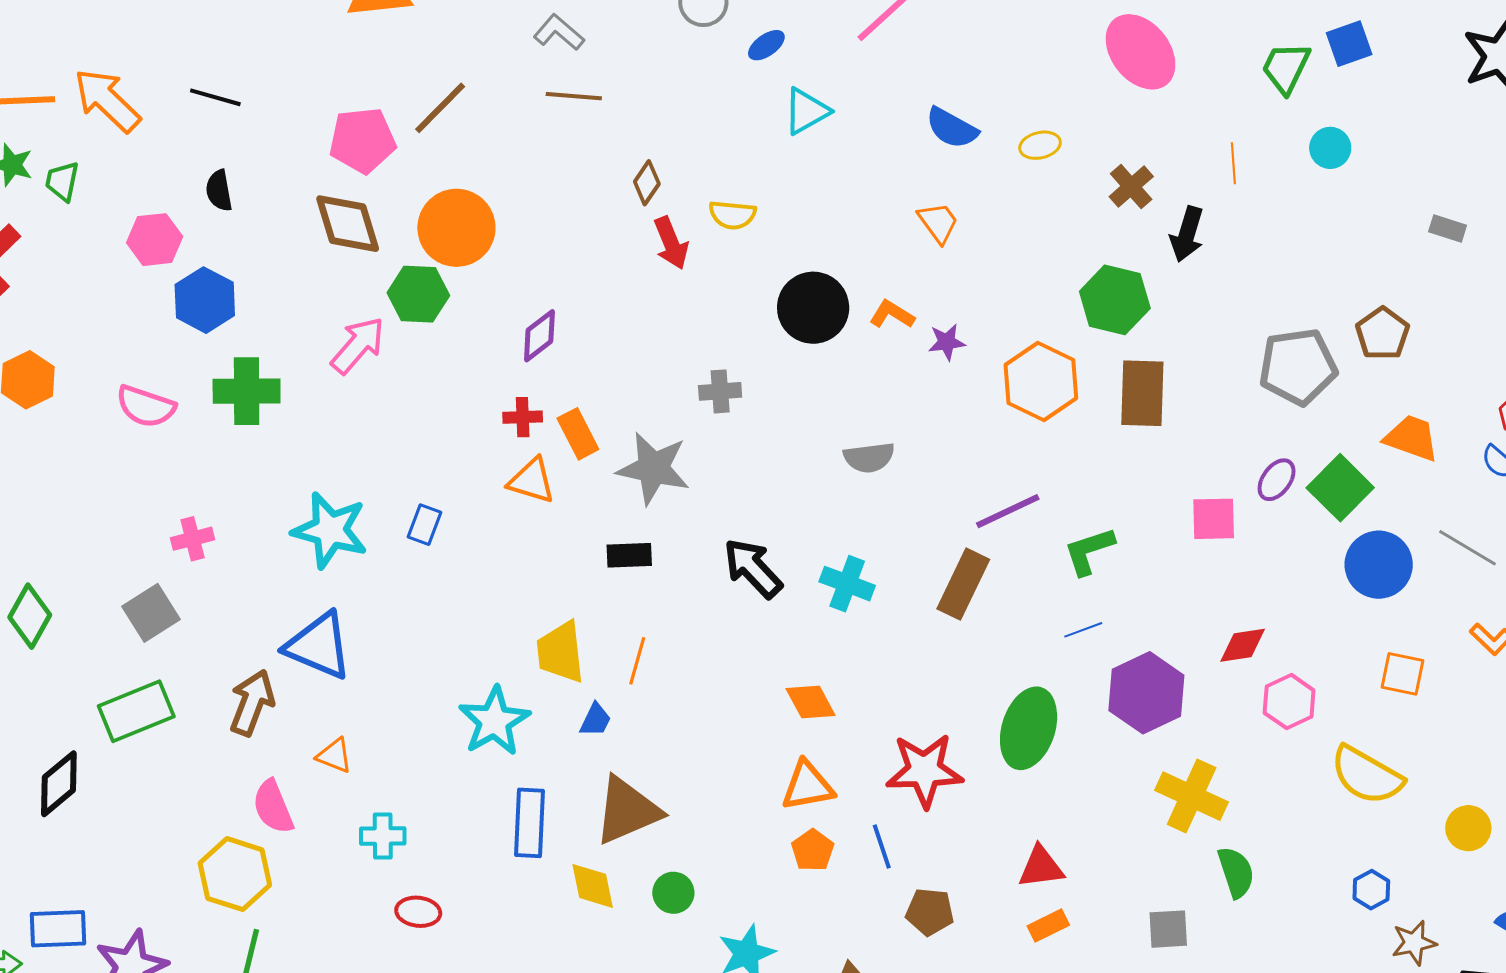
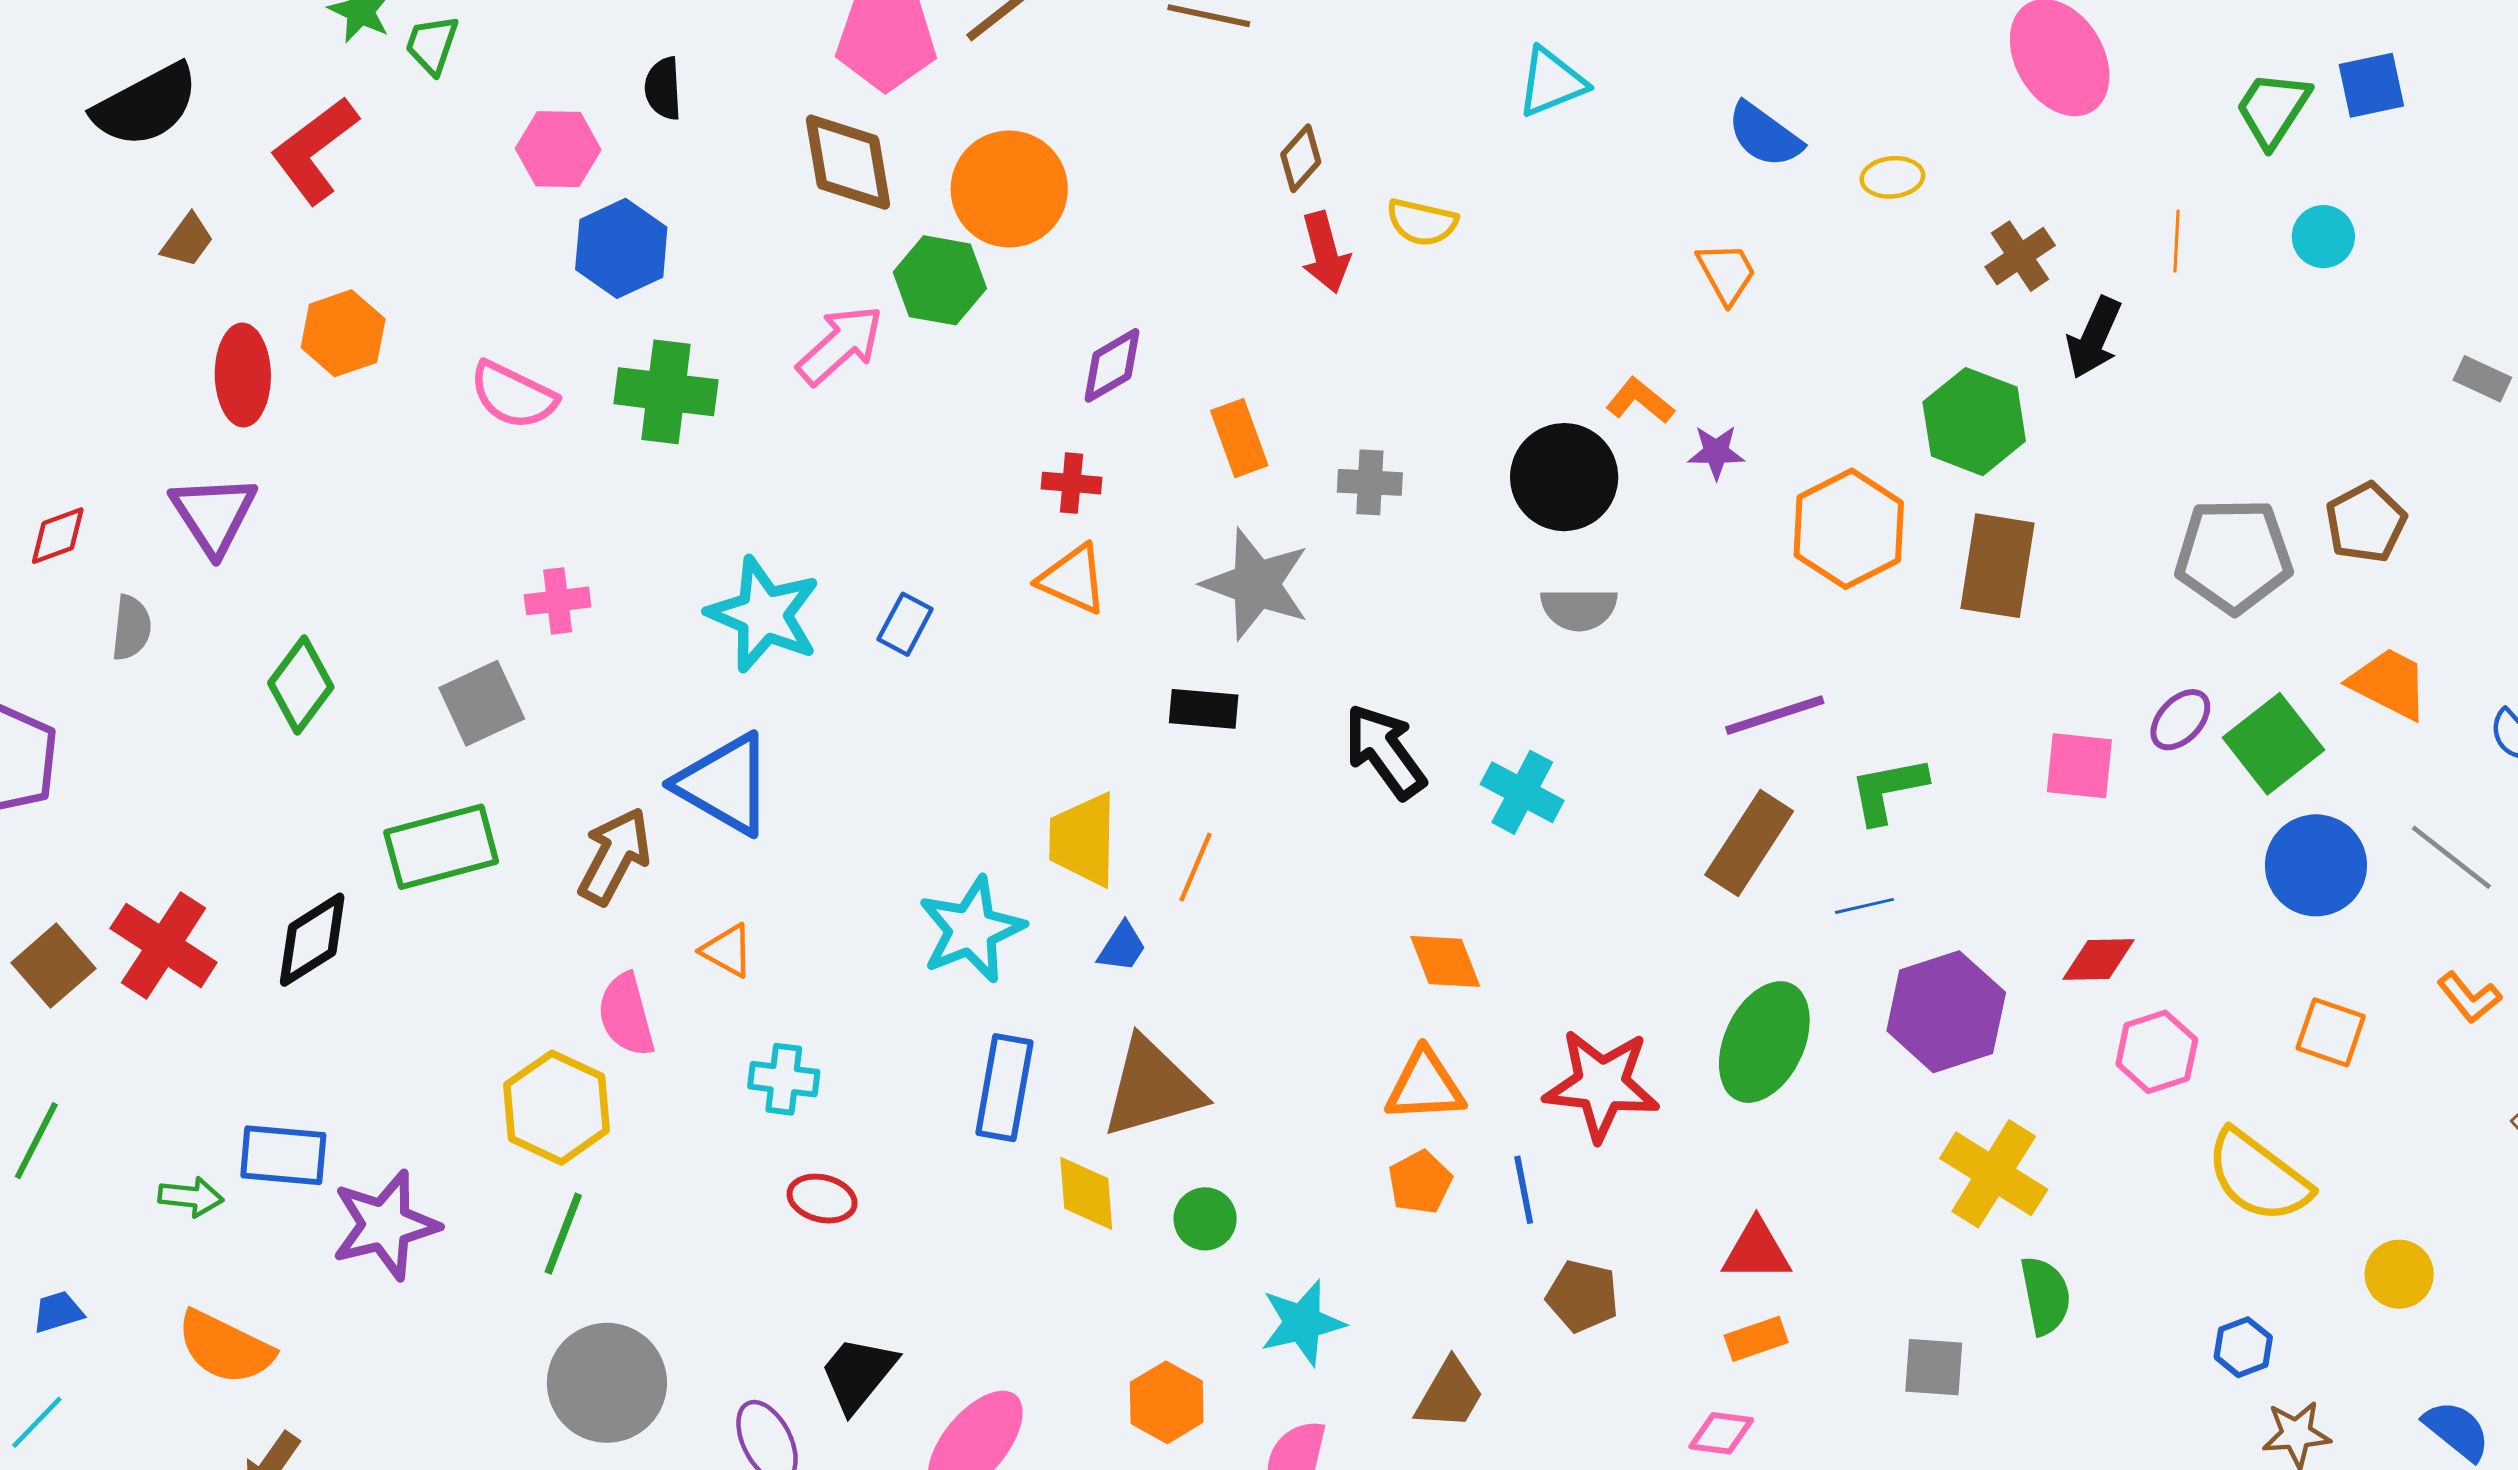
black circle: (813, 308) -> (1564, 477), moved
orange rectangle: (578, 434) -> (1239, 438), moved
brown rectangle: (963, 584) -> (1749, 843), moved

